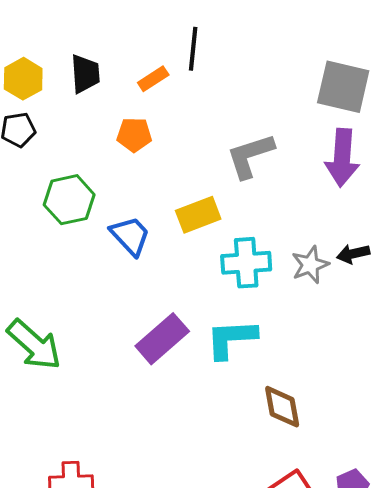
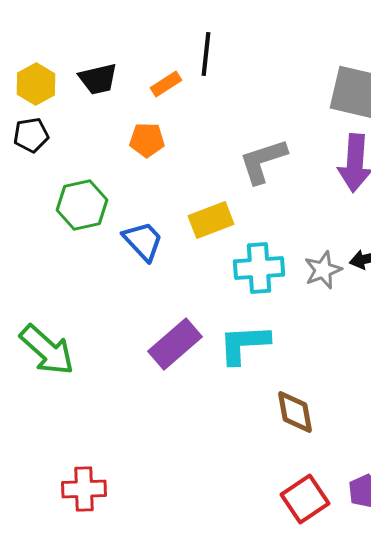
black trapezoid: (85, 74) -> (98, 79), turned 81

